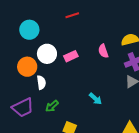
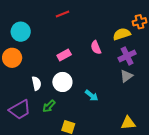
white circle: (47, 54) -> (62, 82), moved
orange circle: (27, 67) -> (12, 58), moved

